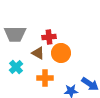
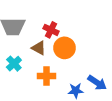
red cross: (49, 37) -> (51, 30), turned 32

